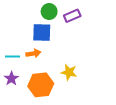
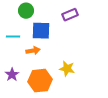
green circle: (49, 12) -> (26, 11), moved
cyan line: (12, 57) -> (13, 37), moved

